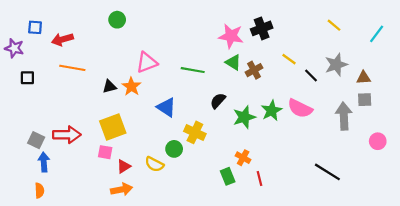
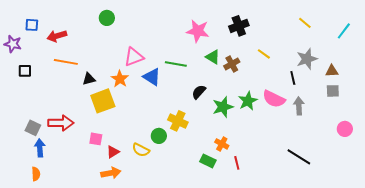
pink star: (231, 36) -> (198, 31), moved
black line: (311, 76) -> (293, 78), moved, turned 32
black triangle: (109, 86) -> (89, 79), moved
blue triangle: (166, 107) -> (152, 77), moved
gray arrow: (344, 116) -> (299, 106), moved, size x0.7
yellow square: (113, 127) -> (103, 101), moved
green rectangle: (228, 176) -> (208, 161), turned -42

